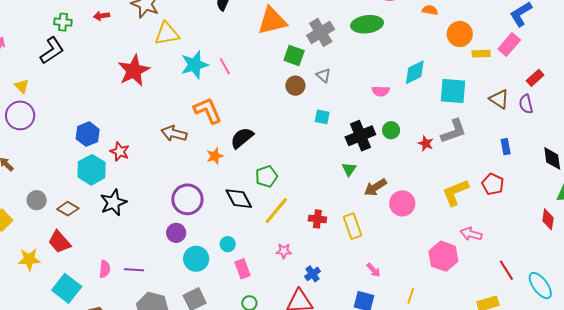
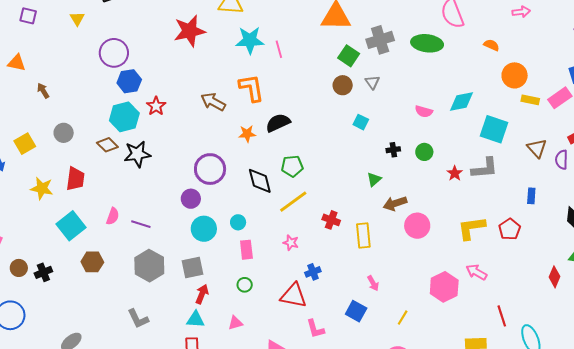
purple circle: (20, 115) -> (114, 53), moved
black cross: (360, 136) -> (393, 150), size x0.5
brown diamond: (68, 209) -> (107, 145), moved
red trapezoid: (59, 242) -> (75, 179), turned -145

